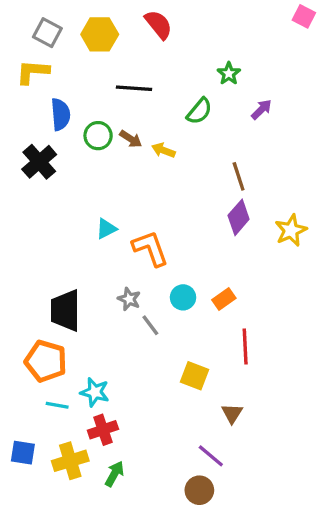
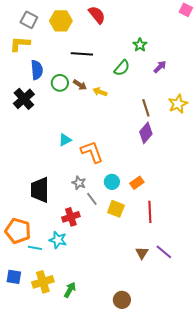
yellow star: (291, 230) -> (178, 104), moved
orange pentagon: (46, 361) -> (18, 231), moved
yellow square: (194, 376) -> (116, 209), moved
red cross: (103, 430) -> (71, 217), moved
purple line: (211, 456) -> (164, 252), moved

